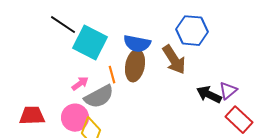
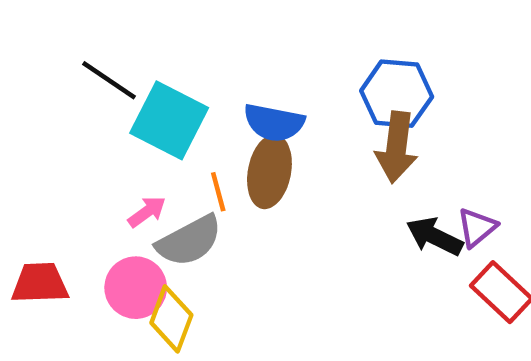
brown arrow: (174, 60) -> (397, 147), moved, turned 40

